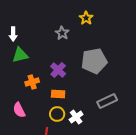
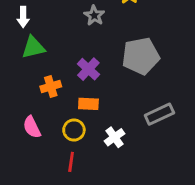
yellow circle: (57, 114) -> (74, 130), moved

